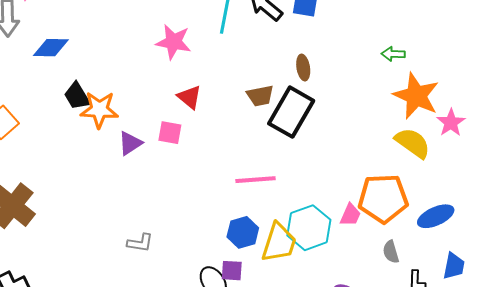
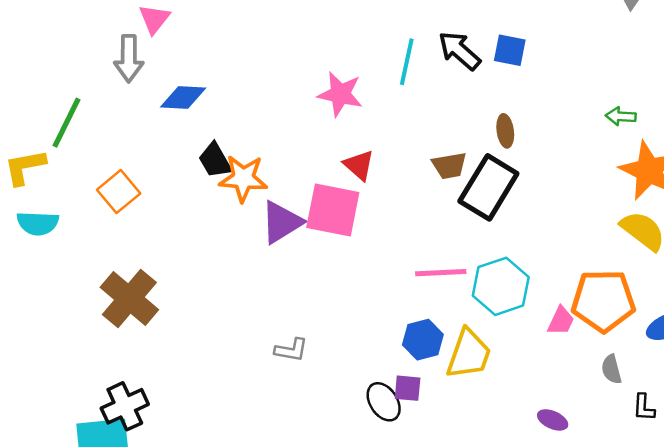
pink square: (170, 133) -> (333, 210), size x1.8
purple triangle: (130, 143) -> (282, 222), size x1.4
cyan hexagon: (309, 228) -> (501, 286), moved

